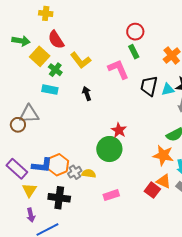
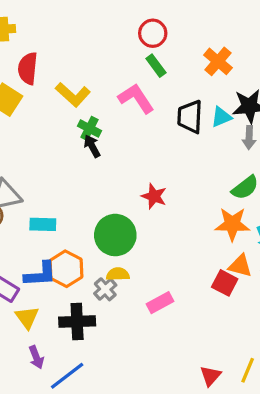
red semicircle: (56, 40) -> (28, 68), turned 48
green cross: (55, 70) -> (89, 128), moved
cyan rectangle: (50, 90) -> (43, 224), moved
green circle: (109, 149) -> (115, 235), moved
gray cross: (75, 172) -> (105, 289), moved

